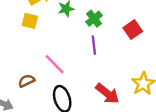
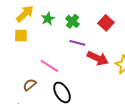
purple line: (94, 45) -> (77, 43), turned -56
red arrow: (107, 93) -> (98, 58), moved

